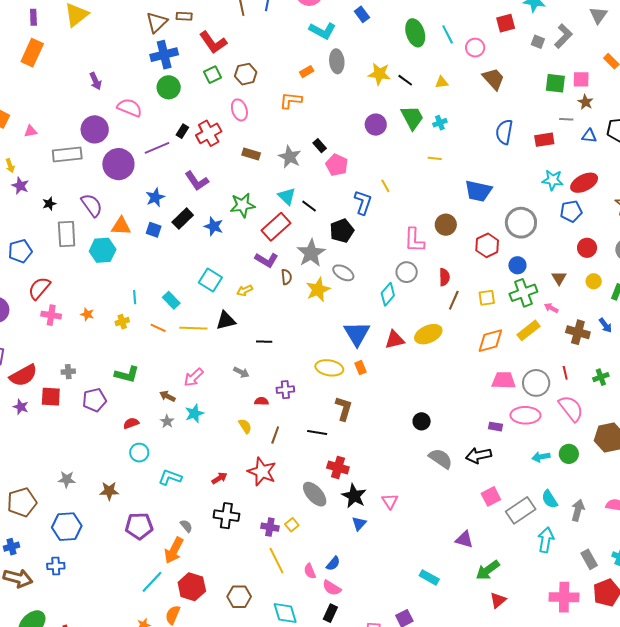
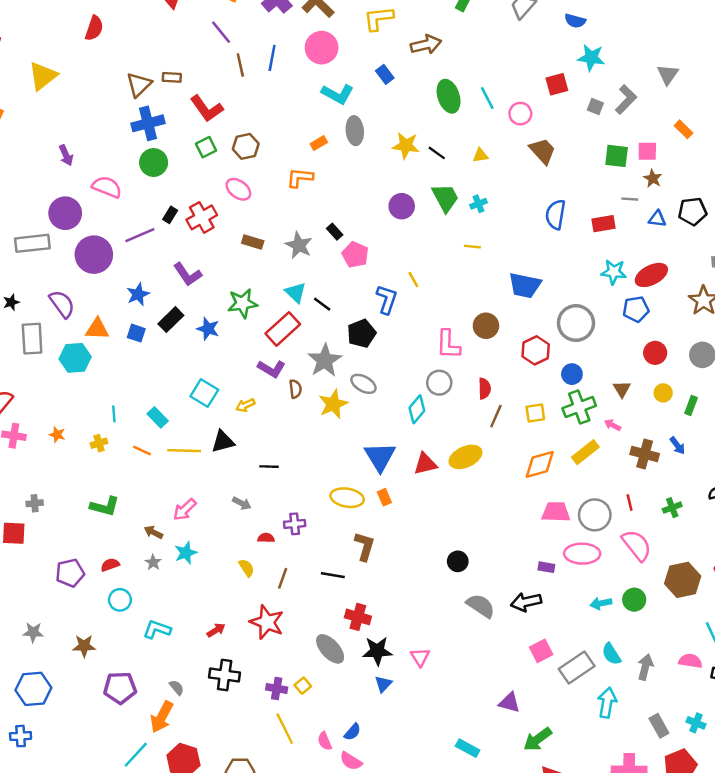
pink ellipse: (239, 110) -> (238, 189), turned -35
purple pentagon: (94, 400) -> (70, 573), moved
black star: (354, 496) -> (377, 651), turned -30

